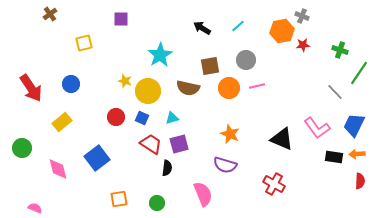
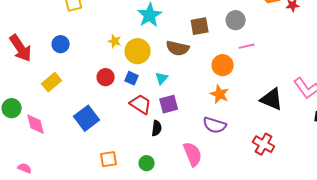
orange circle: (229, 88) -> (223, 65), moved
cyan triangle: (172, 118) -> (162, 78), turned -32
pink diamond: (58, 169) -> (36, 124), moved

